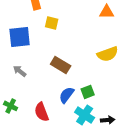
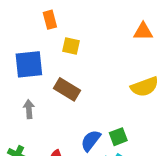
brown rectangle: (61, 65) -> (67, 89), moved
gray arrow: (20, 71) -> (29, 109), turned 48

